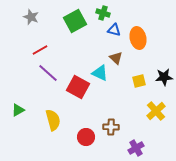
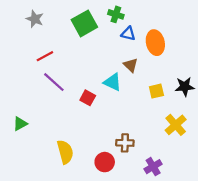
red square: (78, 87) -> (88, 98), size x0.6
yellow semicircle: (53, 120) -> (65, 152), moved
red circle: (86, 137) -> (105, 162), moved

